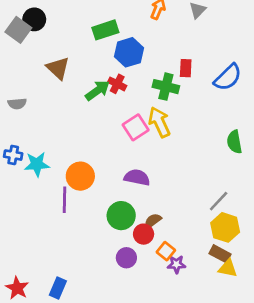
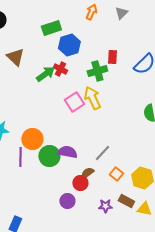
green cross: (166, 87) -> (97, 71), turned -30
purple semicircle: (137, 177) -> (67, 152), moved
gray line: (219, 201) -> (102, 153), moved
green circle: (121, 216) -> (49, 156), moved
orange square: (166, 251) -> (116, 174), moved
brown rectangle: (220, 254) -> (126, 201), moved

